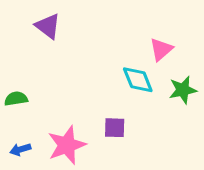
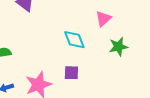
cyan diamond: (138, 80) -> (74, 40), moved

